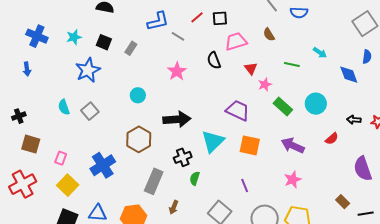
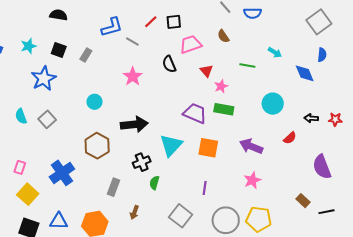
green rectangle: (283, 107) -> (224, 109), moved, turned -30
gray rectangle: (154, 181) -> (113, 187), size x0.7
purple line: (245, 185) -> (205, 188), turned 32

